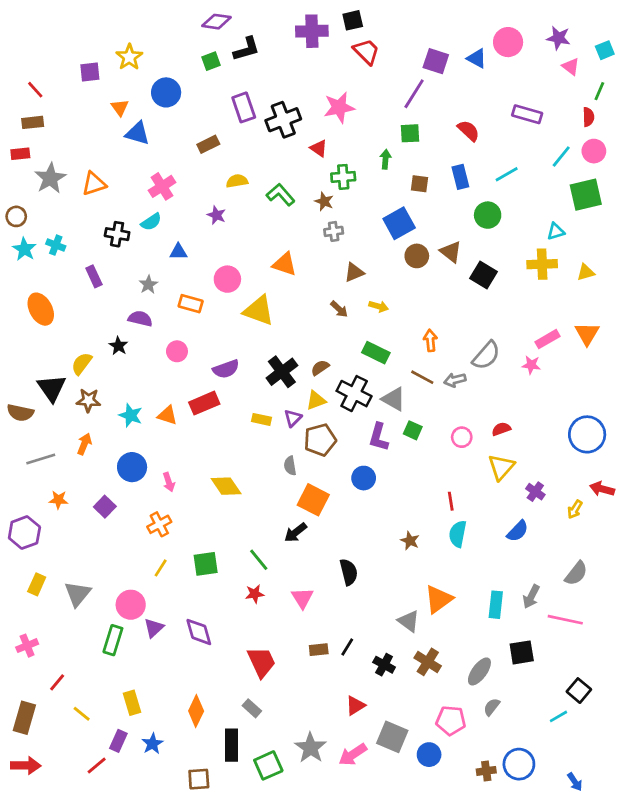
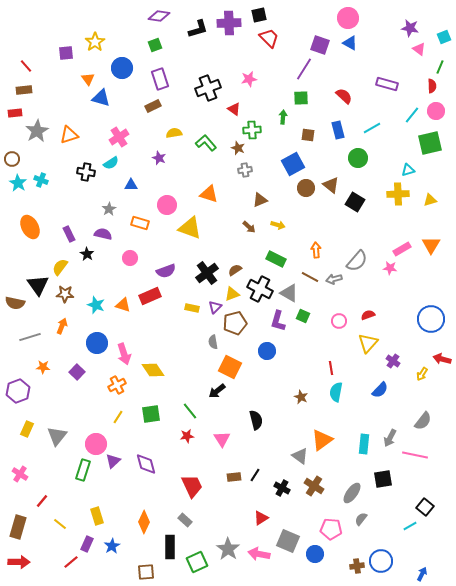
pink circle: (508, 42) -> (348, 18), moved
black L-shape: (246, 49) -> (198, 29), moved
purple rectangle: (244, 107) -> (160, 79), moved
pink star: (339, 107) -> (249, 79), size x0.7
purple rectangle: (94, 276) -> (69, 234), moved
pink arrow: (169, 482) -> (124, 354), size x1.5
yellow diamond: (226, 486) -> (153, 370), moved
pink cross: (27, 646) -> (20, 474), turned -35
pink arrow: (353, 755) -> (259, 554), turned 45
blue arrow: (575, 782) -> (422, 574), turned -120

